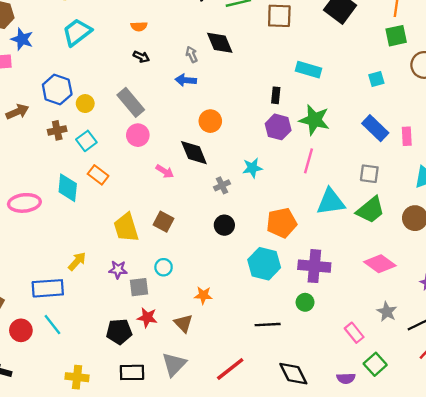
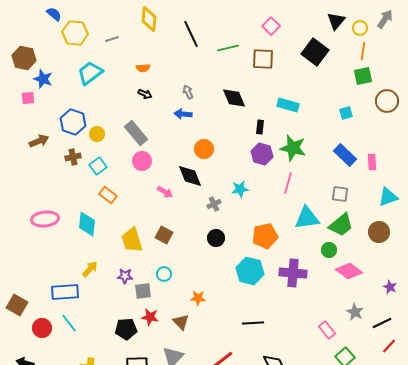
black diamond: (220, 43) -> (234, 98), moved
cyan diamond: (68, 188) -> (87, 224), moved
green circle: (305, 302) -> (329, 250), moved

